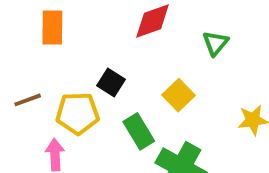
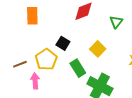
brown line: (28, 100) -> (20, 64), moved
yellow pentagon: (78, 113) -> (46, 59), turned -30

